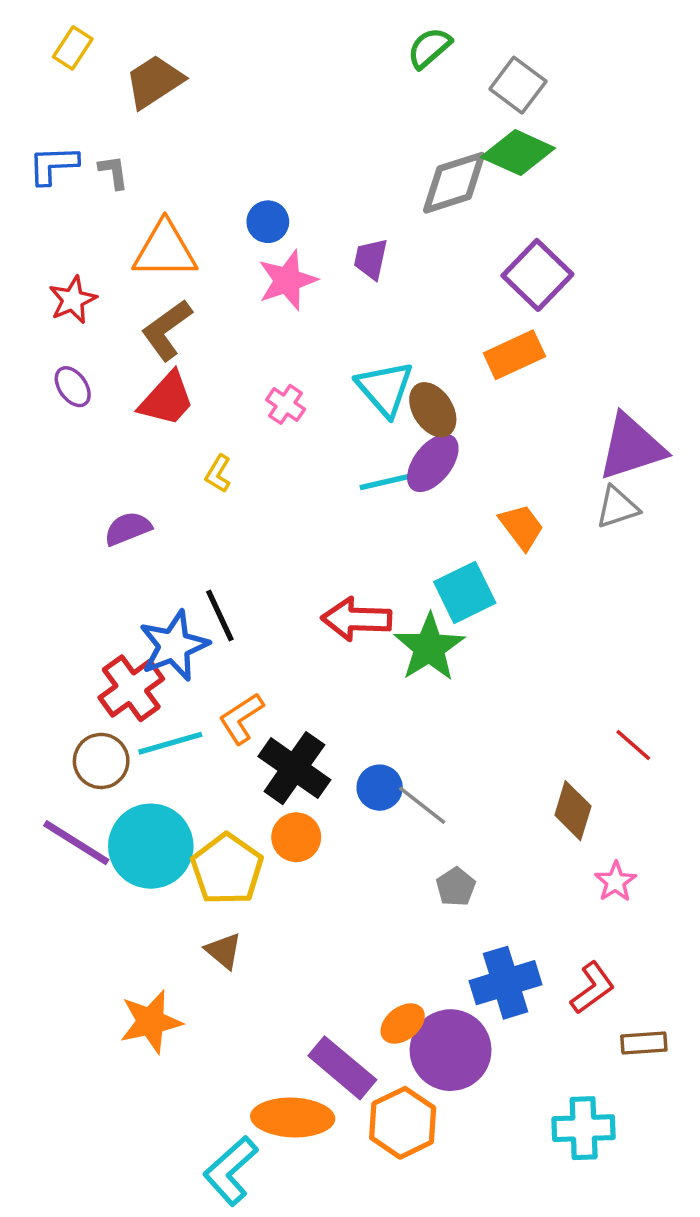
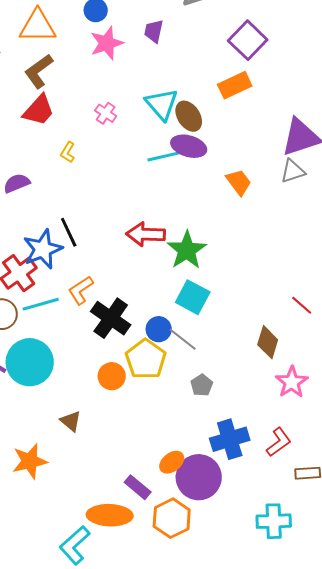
purple ellipse: (433, 463) -> (189, 146), turned 68
cyan square: (465, 592) -> (193, 297), moved, turned -36
orange circle: (296, 837) -> (112, 376), moved
yellow pentagon: (227, 869) -> (146, 359), moved
pink star: (616, 882) -> (292, 382), size x1.4
purple rectangle: (342, 1068) -> (138, 487), size x0.7

